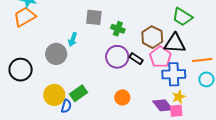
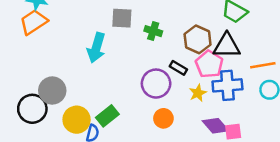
cyan arrow: (73, 39) -> (96, 48), size x1.6
gray circle: (56, 54) -> (52, 90), moved
purple circle: (117, 57) -> (156, 84), moved
black circle: (21, 70) -> (32, 109), moved
yellow star: (179, 97) -> (198, 93), moved

